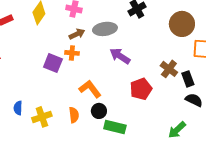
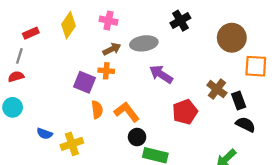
blue semicircle: (18, 108) -> (45, 134), turned -72
orange semicircle: (74, 115) -> (97, 110), moved

